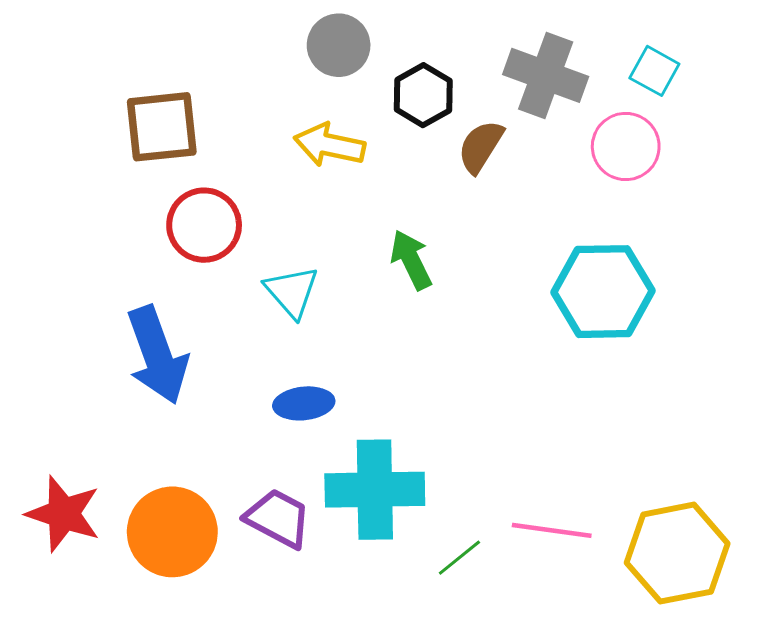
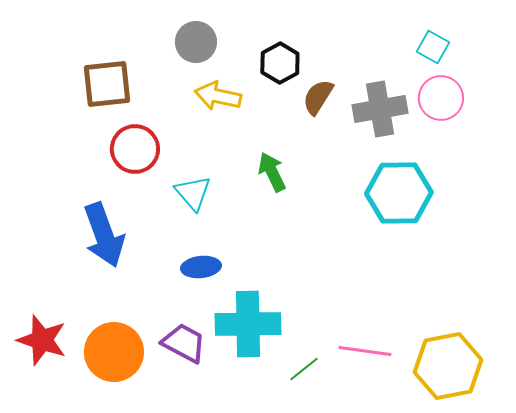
gray circle: (339, 45) -> (196, 42), moved
gray cross: (546, 75) -> (380, 109), moved, turned -30
pink circle: (626, 147) -> (441, 98), moved

